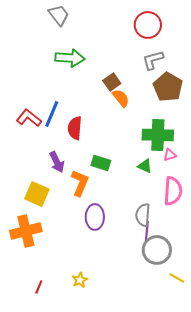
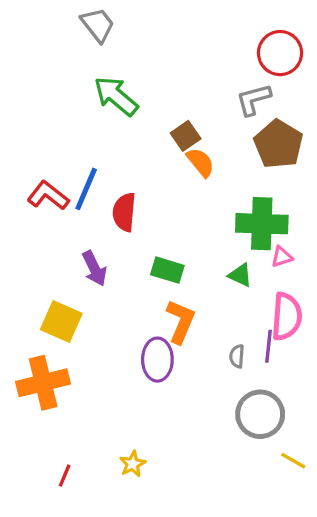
red circle: (148, 25) -> (280, 53), moved
green arrow: (70, 58) -> (116, 96), turned -144
orange L-shape: (80, 183) -> (181, 321), moved
gray semicircle: (143, 215) -> (237, 356), size x0.6
purple line: (147, 231) -> (268, 346), moved

